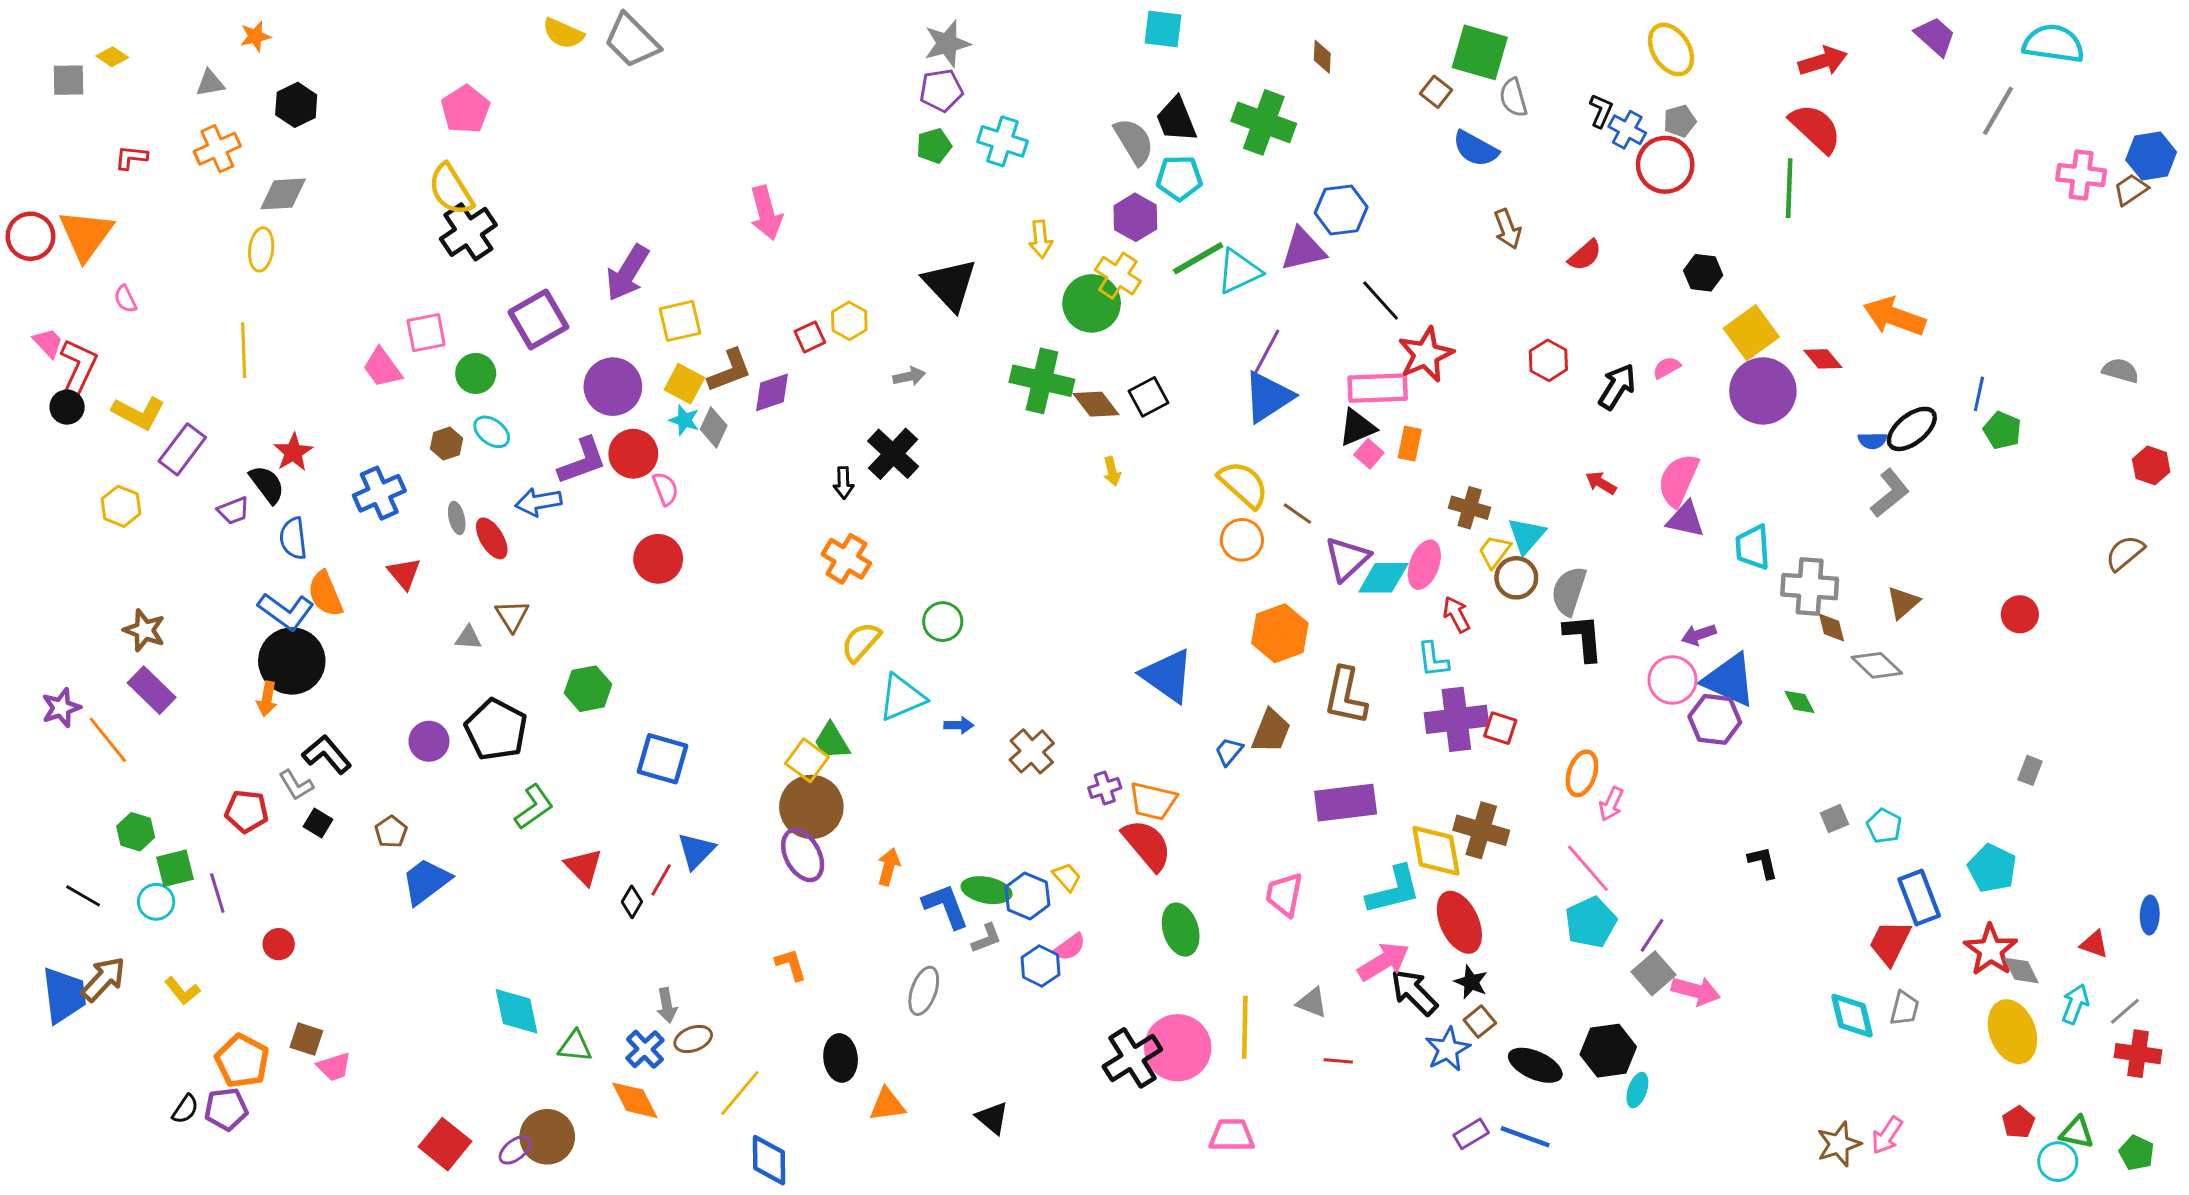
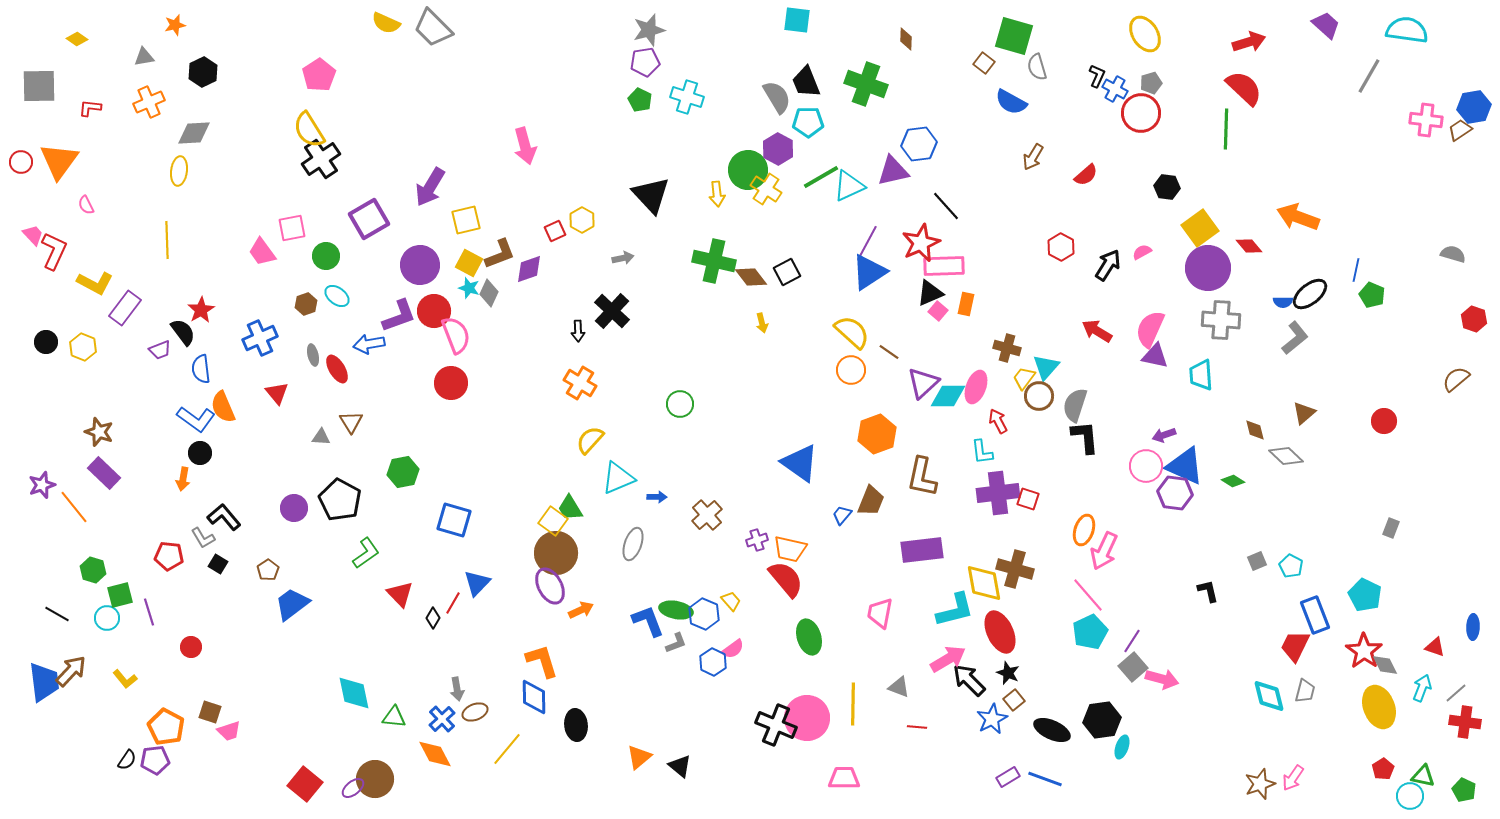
gray square: (68, 80) -> (39, 86), moved, size x1.5
green pentagon: (934, 146) -> (640, 100), turned -30
brown arrow: (1508, 229) -> (1033, 157), turned 52
red circle: (31, 236) -> (21, 162), size x0.7
yellow arrow: (1040, 239) -> (717, 194), moved
green circle: (1092, 303) -> (748, 170), moved
red star: (1426, 354) -> (921, 243), moved
black circle: (67, 407) -> (46, 342), moved
red arrow: (1601, 483) -> (1097, 331), size x1.4
pink semicircle: (665, 489) -> (456, 335), size x1.6
gray cross: (1810, 587) -> (1221, 320), moved
green circle: (943, 622) -> (680, 404), moved
black circle: (292, 661) -> (200, 453), size x0.5
green diamond: (1799, 702) -> (1233, 481), turned -30
pink arrow: (1611, 804) -> (1104, 551), size x1.6
orange arrow: (889, 867) -> (581, 610), moved, turned 50
orange L-shape: (791, 965) -> (542, 661), size x1.5
gray ellipse: (924, 991) -> (633, 544), moved
black cross: (1132, 1058) -> (776, 725), turned -36
orange triangle: (887, 1105) -> (639, 757), moved, turned -32
blue diamond: (769, 1160) -> (534, 697), moved

